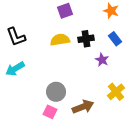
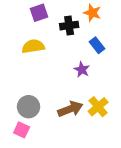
black cross: (86, 39) -> (69, 26), moved
brown arrow: (83, 107) -> (70, 109), moved

